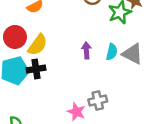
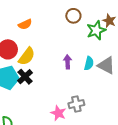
black cross: (36, 69) -> (25, 77), turned -35

